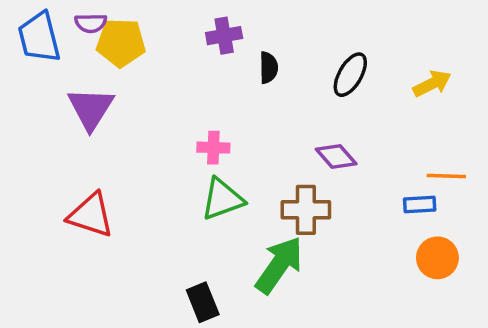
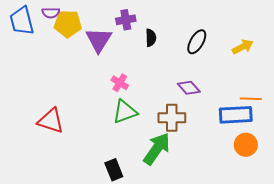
purple triangle: (91, 108) -> (99, 40), moved
pink cross: (213, 148) -> (120, 83), turned 30
blue rectangle: (420, 204) -> (236, 115), size x1.8

